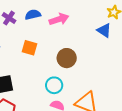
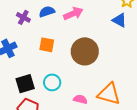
brown circle: (67, 58) -> (85, 51), size x1.4
cyan circle: (54, 85) -> (52, 82), moved

